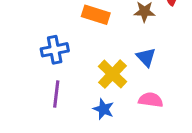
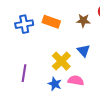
blue cross: (55, 50) -> (24, 24), moved
pink semicircle: (151, 100) -> (76, 80), moved

